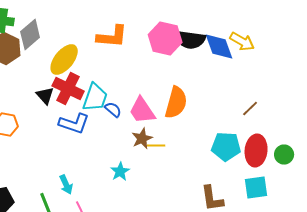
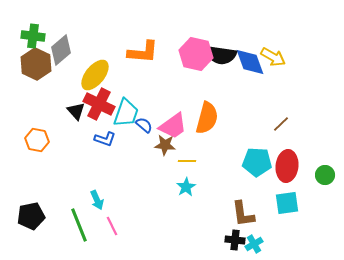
pink trapezoid: (142, 111) -> (173, 126), turned -92
blue L-shape: (74, 124) -> (105, 139), size x0.7
brown star: (142, 139) -> (165, 145), moved, turned 30
green circle: (284, 155) -> (325, 175), moved
cyan star: (120, 172) -> (186, 187), moved

